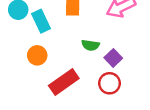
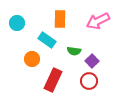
cyan rectangle: (41, 21) -> (47, 40), moved, turned -30
red rectangle: (64, 82) -> (53, 80), turned -30

